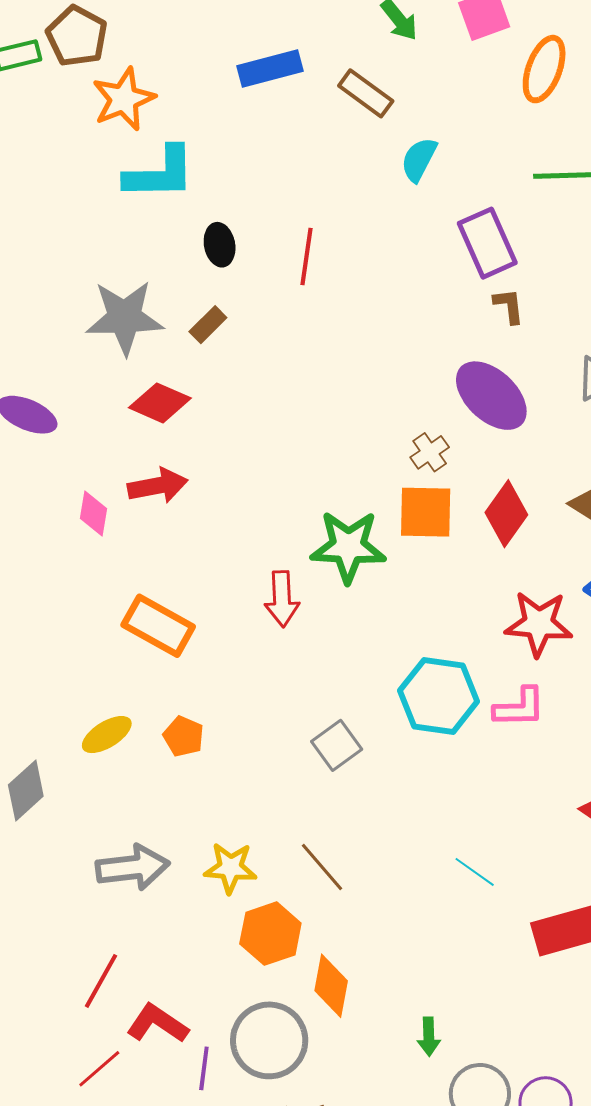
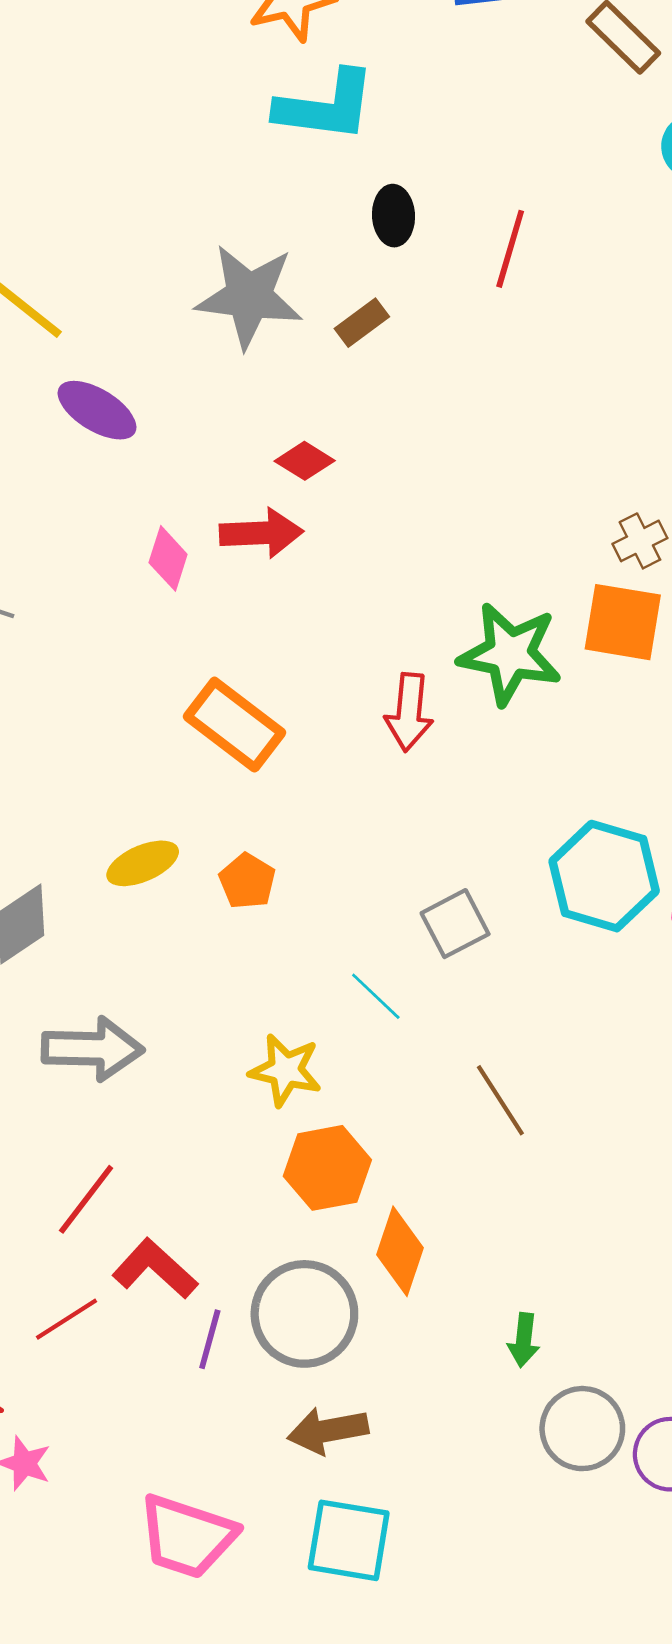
red diamond: (160, 403) -> (305, 461), moved, size x0.7
gray arrow: (133, 867) -> (92, 1049), moved
brown line: (322, 867) -> (500, 1100), moved
cyan line: (475, 872) -> (376, 996), moved

